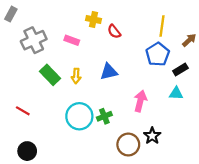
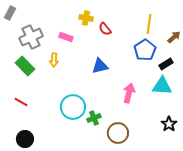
green rectangle: (50, 75) -> (25, 66), moved
yellow arrow: (76, 76) -> (54, 60), moved
cyan triangle: (176, 93) -> (162, 86), size x1.5
green cross: (104, 116) -> (94, 118), moved
black star: (152, 136) -> (169, 124), moved

